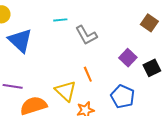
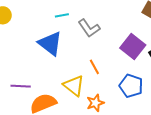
blue triangle: (20, 40) -> (50, 43), moved
purple square: (128, 58) -> (133, 47), size x1.4

